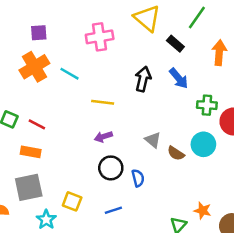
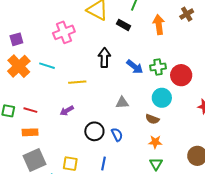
blue arrow: (179, 78) -> (135, 67), moved
purple arrow: (103, 137) -> (67, 111), moved
gray triangle: (153, 140) -> (122, 103), turned -32
brown semicircle: (176, 153) -> (152, 119), moved
blue line: (113, 210) -> (103, 163), turned -48
orange star: (203, 211) -> (155, 142), moved

